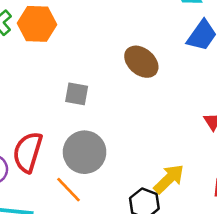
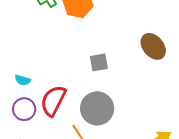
gray square: (77, 94) -> (99, 62), turned -30

